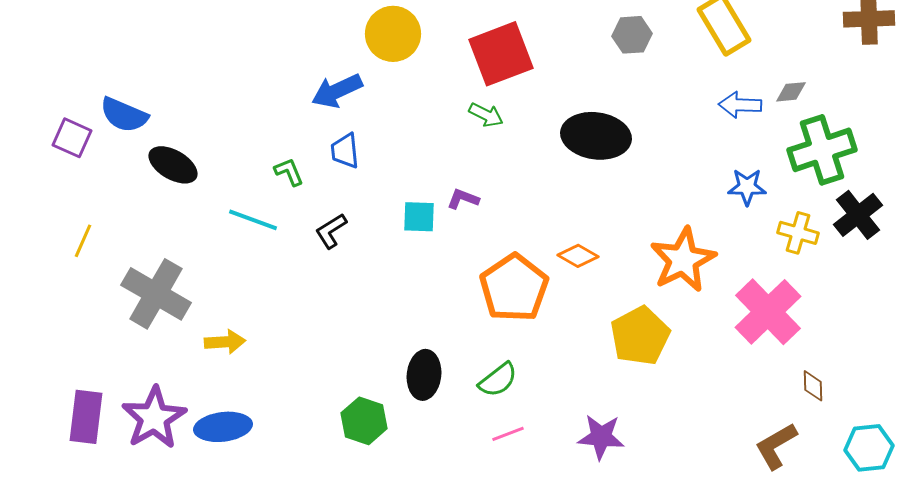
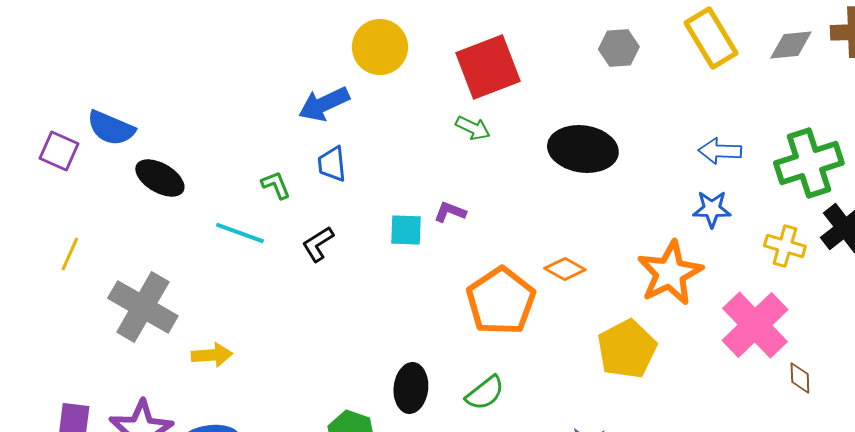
gray diamond: (791, 92) -> (791, 45), moved, size x1.4
blue arrow: (740, 105) -> (720, 151), moved
blue star: (747, 187) -> (712, 209), moved
brown diamond: (813, 386) -> (800, 378), moved

